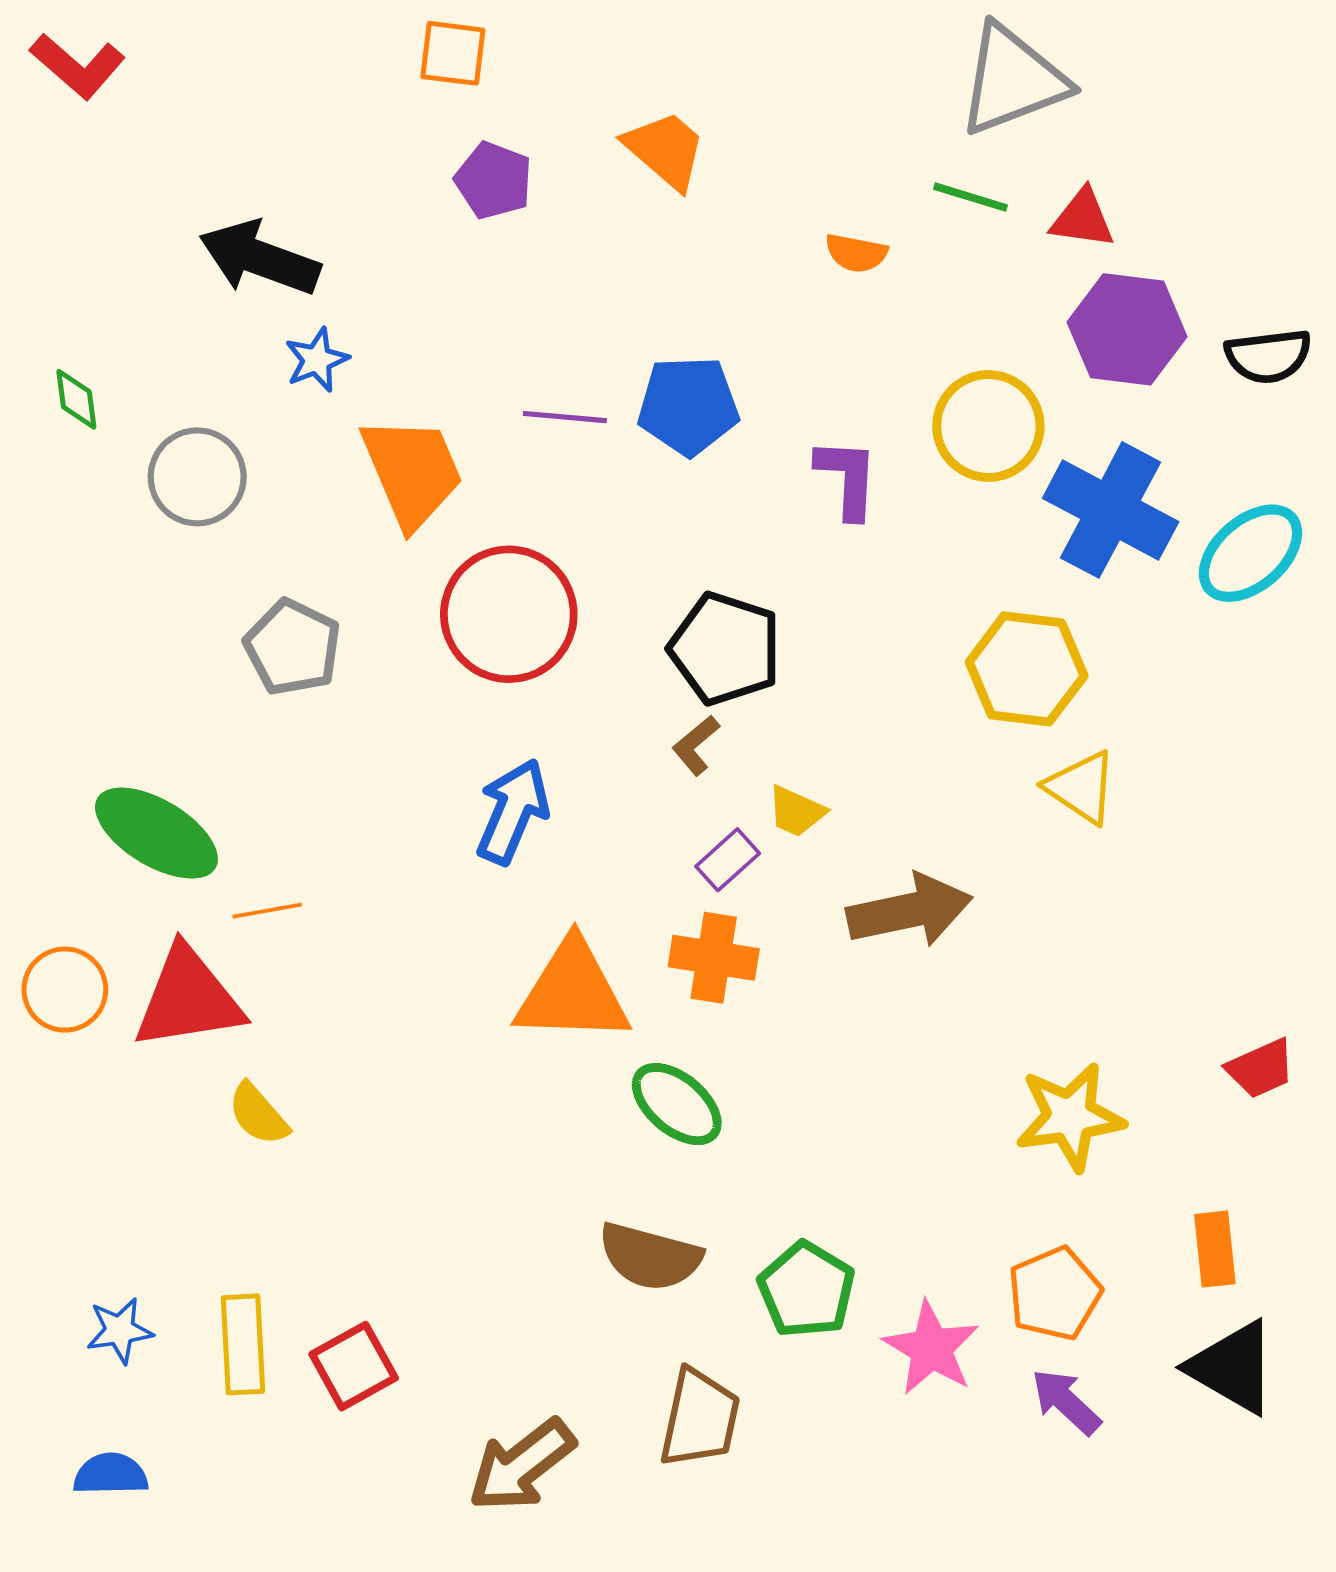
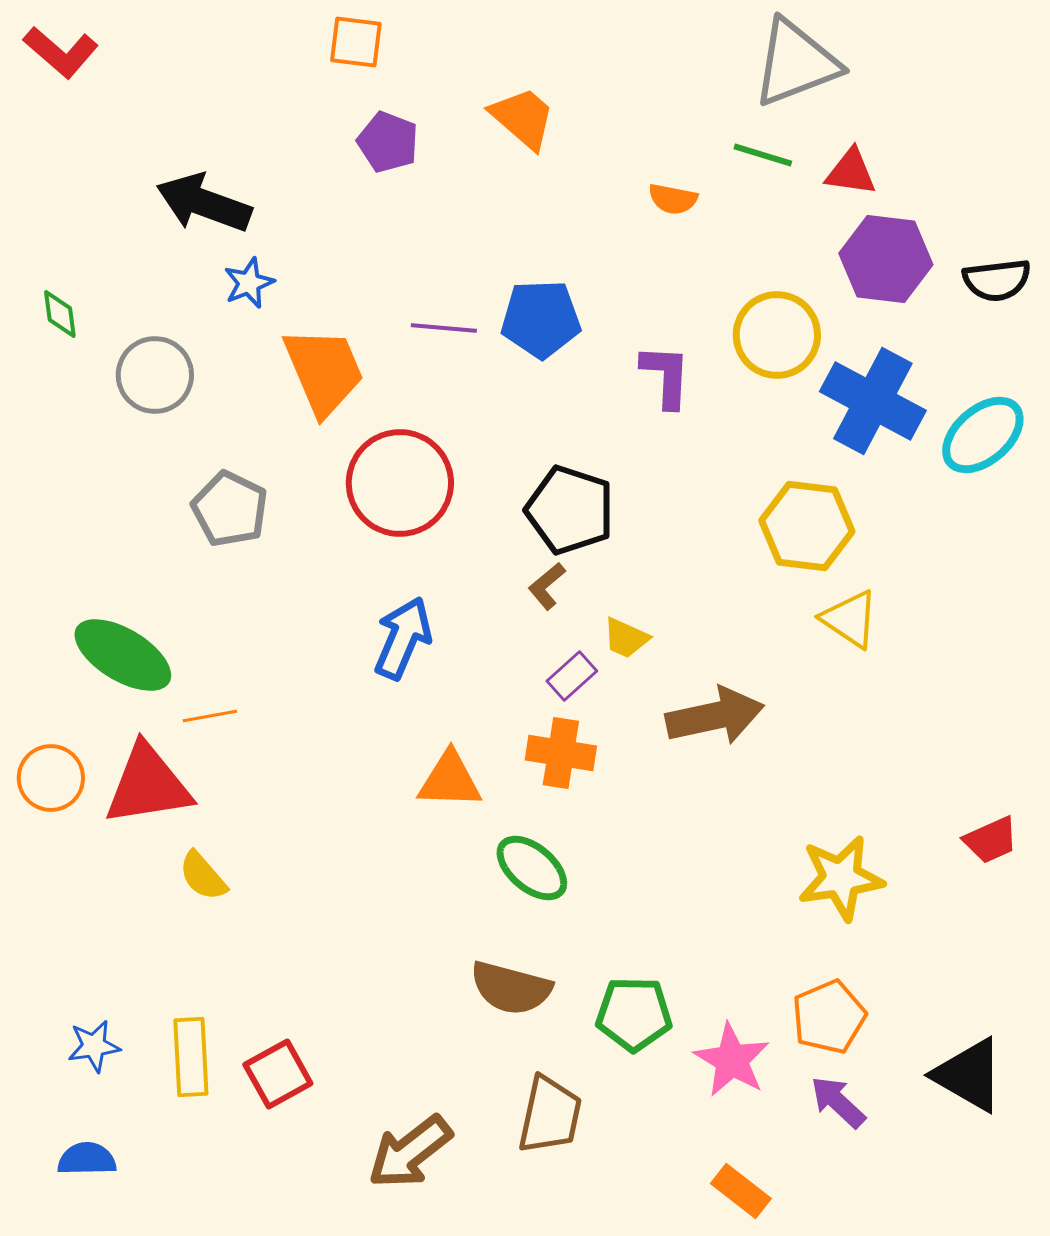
orange triangle: (572, 992) -> (450, 780), size x0.7
orange rectangle: (1215, 1249) -> (741, 1191), moved, turned -46
green pentagon: (807, 1290) -> (634, 1014), turned -30

